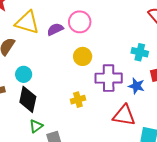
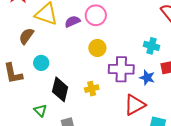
black diamond: (28, 99) -> (60, 89), moved
red triangle: (124, 115) -> (135, 105), turned -40
green triangle: (36, 126) -> (40, 110), moved, turned -40

